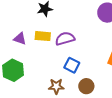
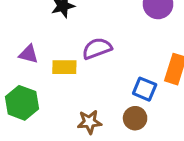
yellow rectangle: (43, 36) -> (64, 67), moved
blue square: (72, 65) -> (145, 89), moved

